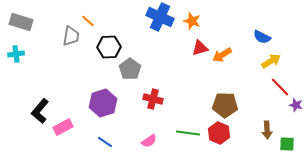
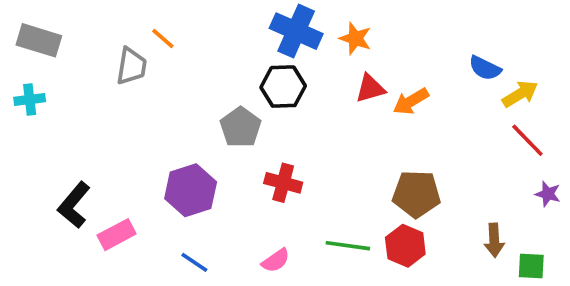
black hexagon: (109, 47) -> (283, 87), moved
yellow arrow: (271, 61) -> (520, 94), moved
red line: (280, 87) -> (527, 140), moved

